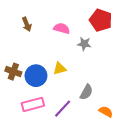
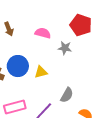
blue circle: (36, 76) -> (18, 66), moved

